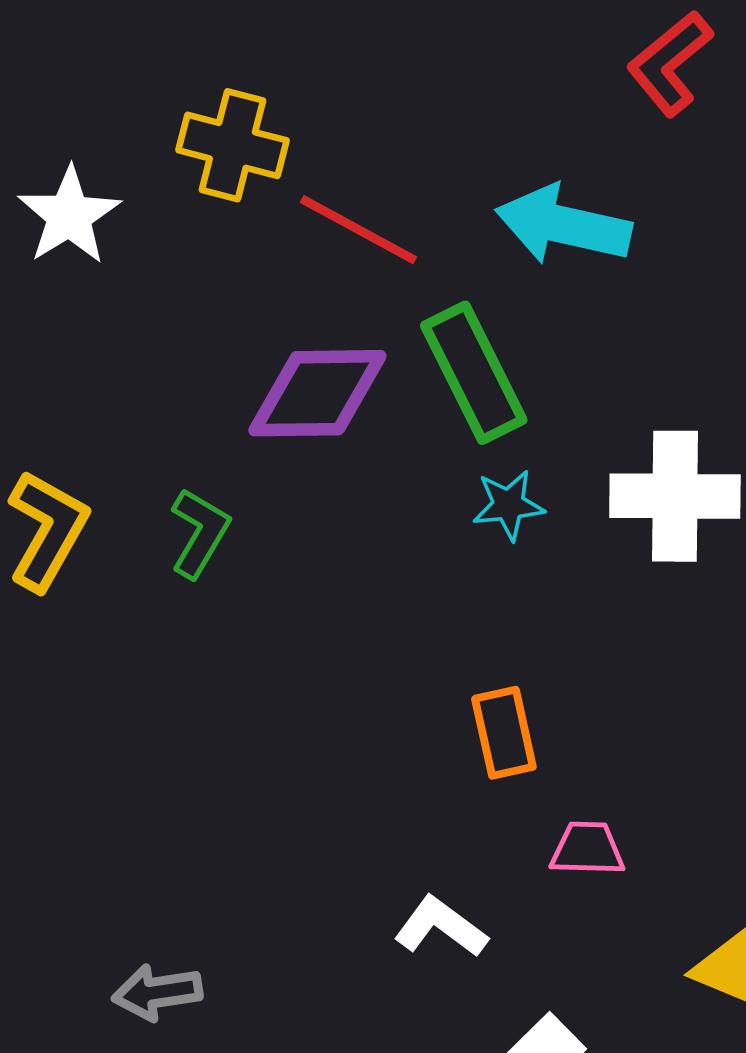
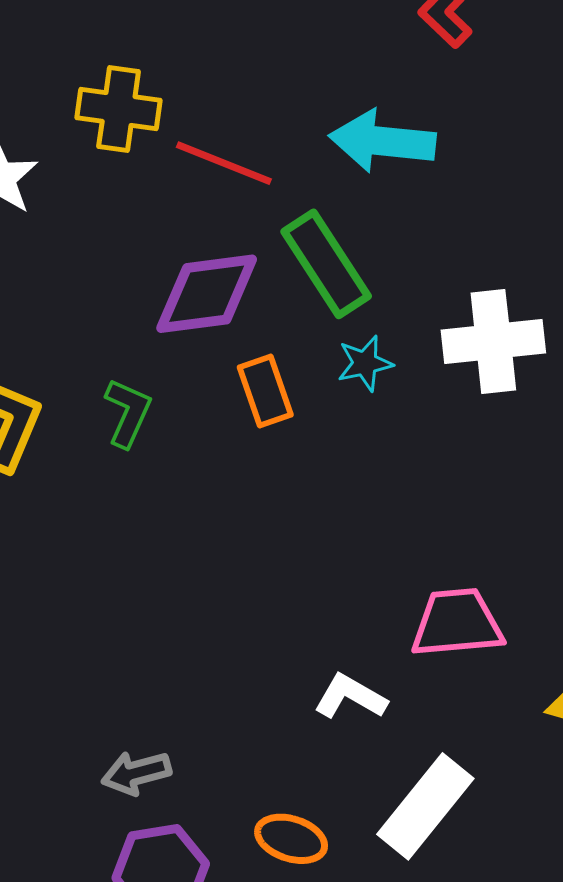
orange rectangle: (504, 733) -> (265, 391), moved
pink trapezoid: (587, 849) -> (457, 623), size x1.6

